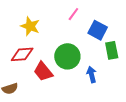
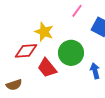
yellow star: (30, 26) -> (44, 32), moved

